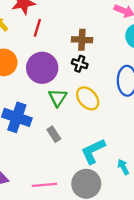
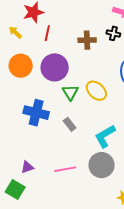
black cross: (80, 64) -> (113, 33), moved

